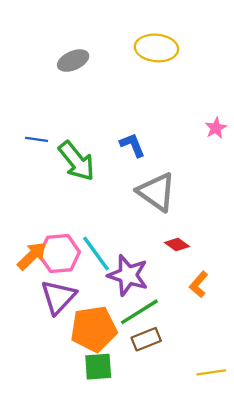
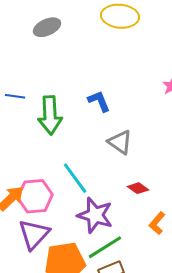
green arrow: (77, 161) -> (50, 115), turned 36
gray triangle: (156, 192) -> (120, 142), size x0.7
cyan line: (96, 254) -> (75, 178), moved

